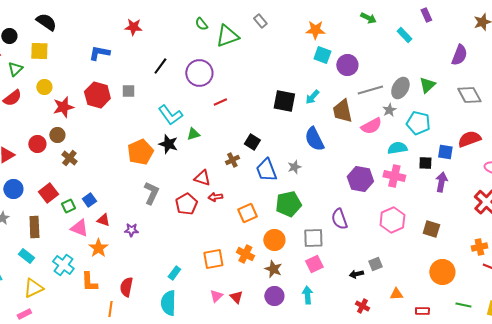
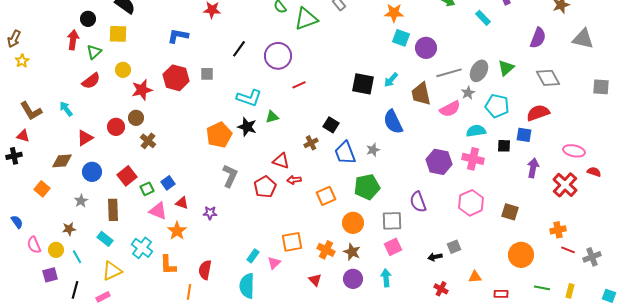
cyan L-shape: (170, 115) -> (249, 98), turned -35
red semicircle: (469, 139) -> (538, 113), moved
purple arrow: (441, 182) -> (533, 168), moved
orange cross: (245, 254) -> (326, 250), moved
pink triangle: (216, 296) -> (274, 263), moved

